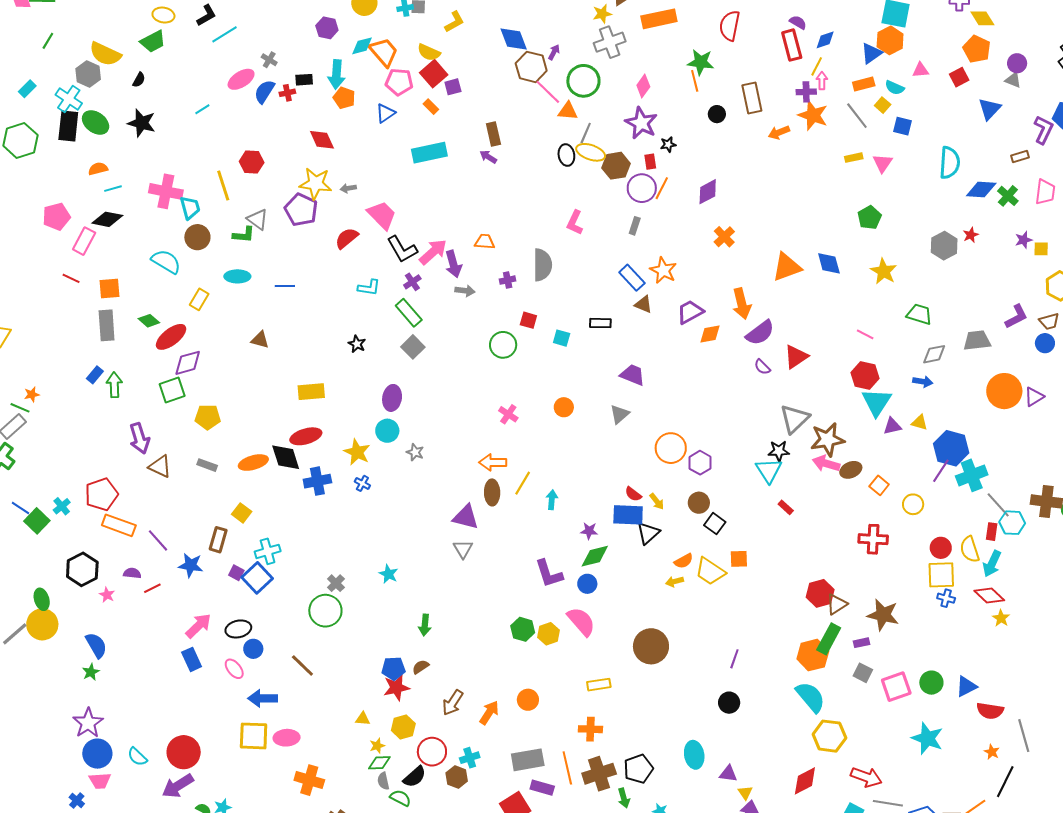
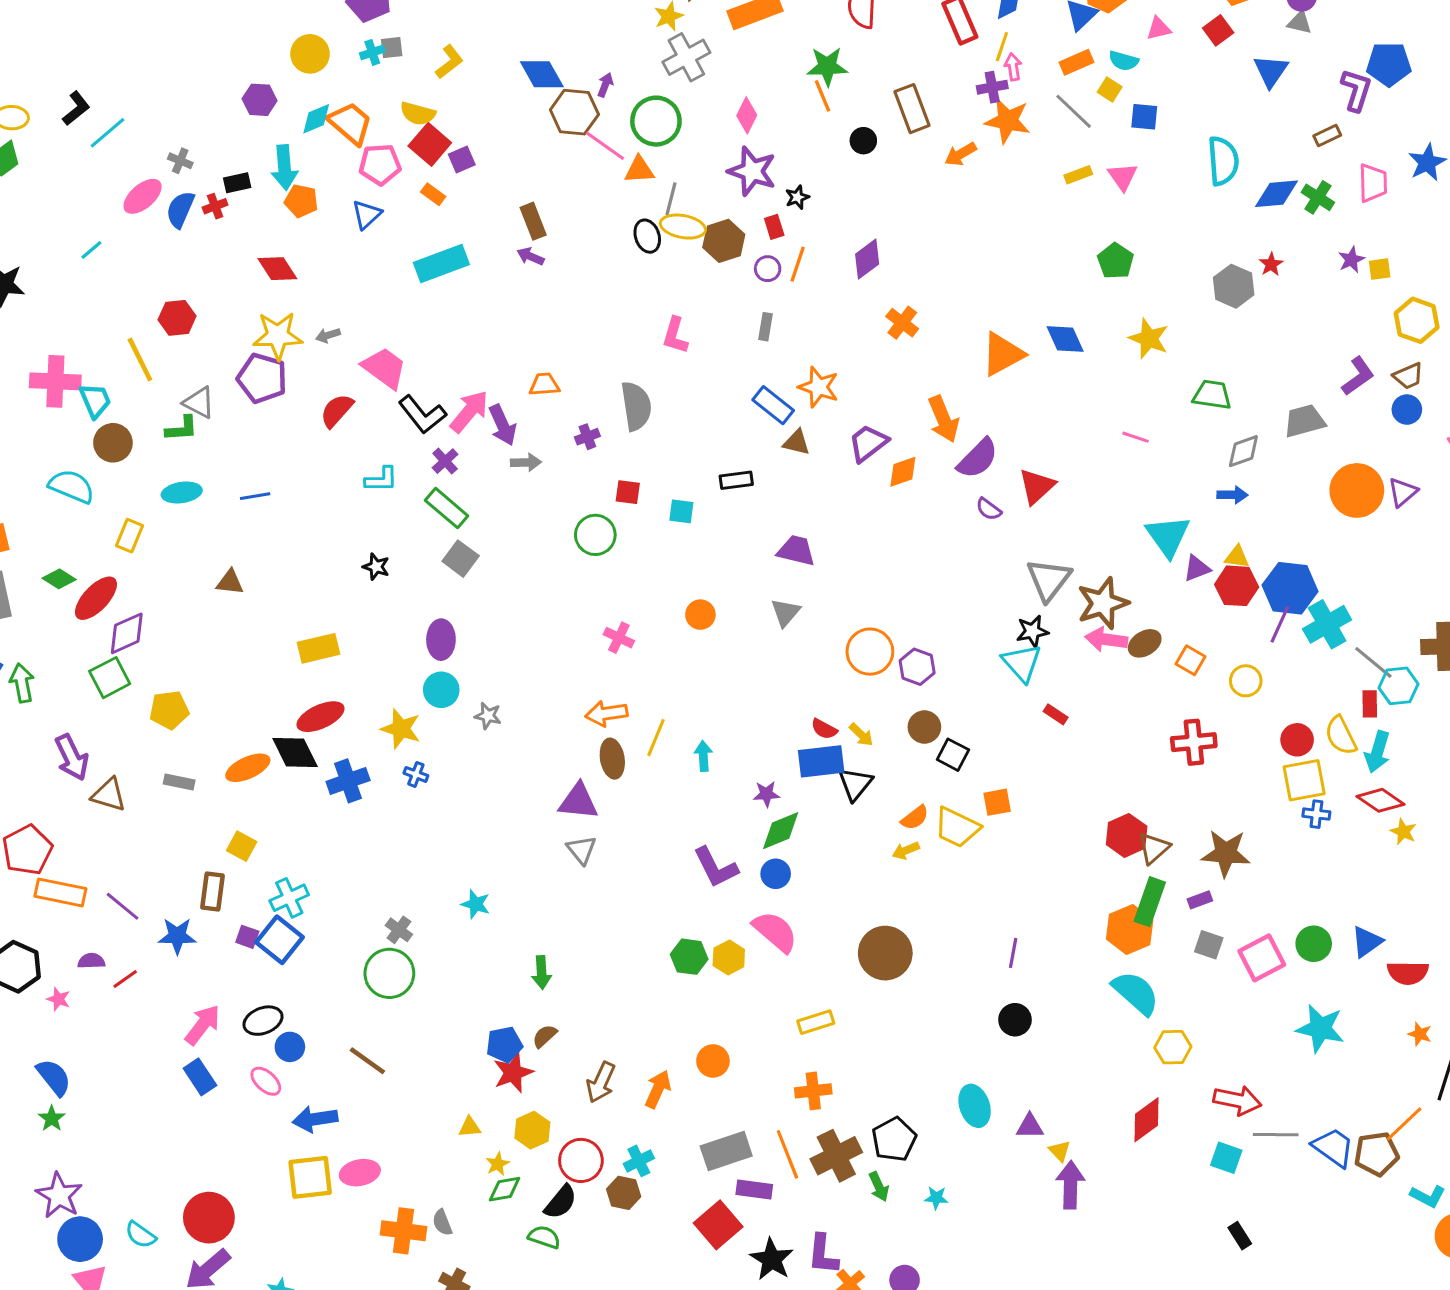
purple circle: (642, 188) -> (768, 269), size x0.6
red hexagon: (865, 375) -> (1237, 586), moved
yellow hexagon: (829, 736) -> (1173, 1047), size x0.7
gray semicircle: (383, 781) -> (442, 1223), moved

